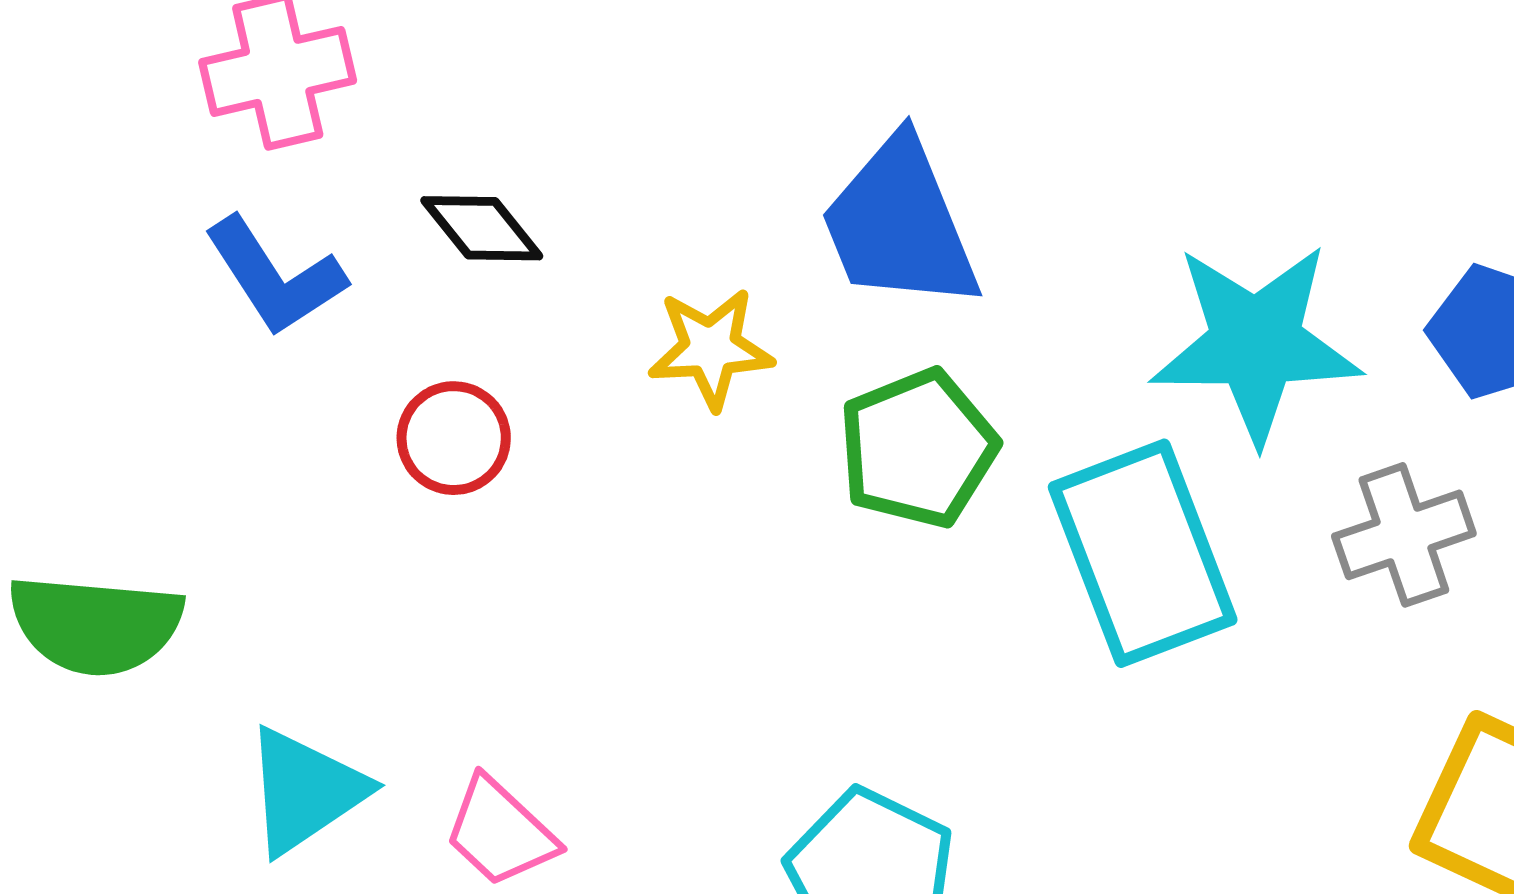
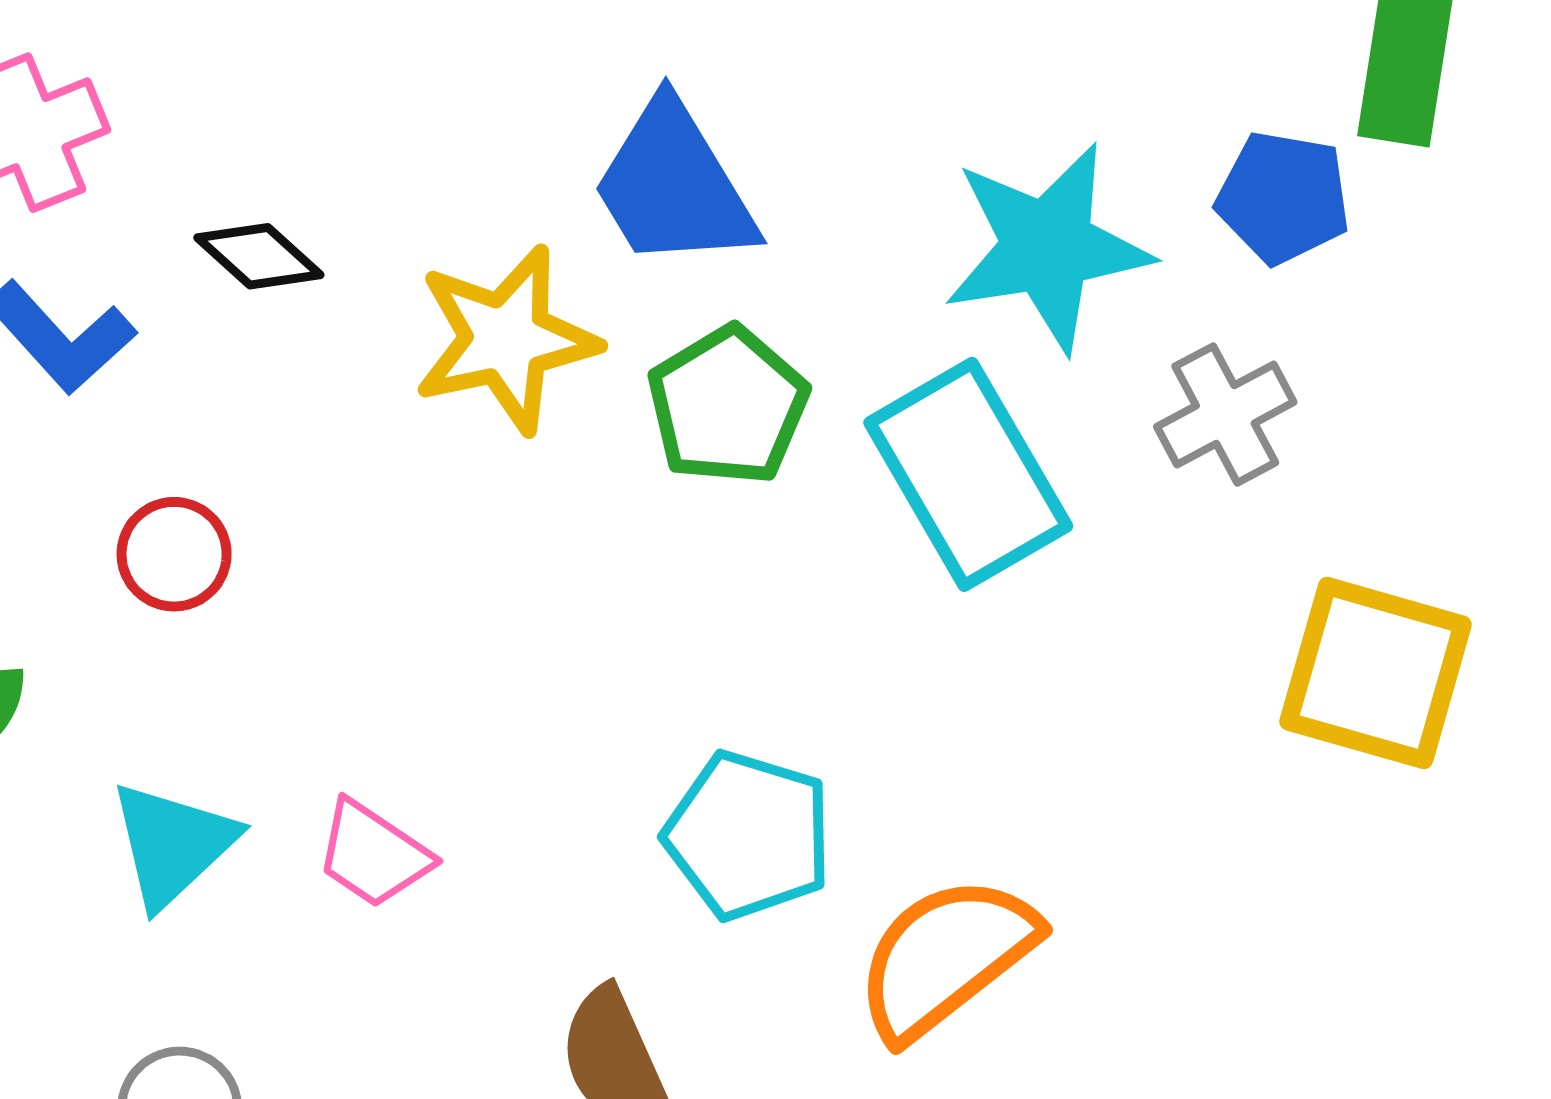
yellow star: (711, 348) -> (506, 339), size x1.5
red circle: (454, 438) -> (174, 554), moved

